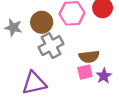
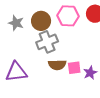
brown semicircle: (89, 57) -> (57, 65), moved
purple triangle: (34, 83) -> (16, 72), moved

